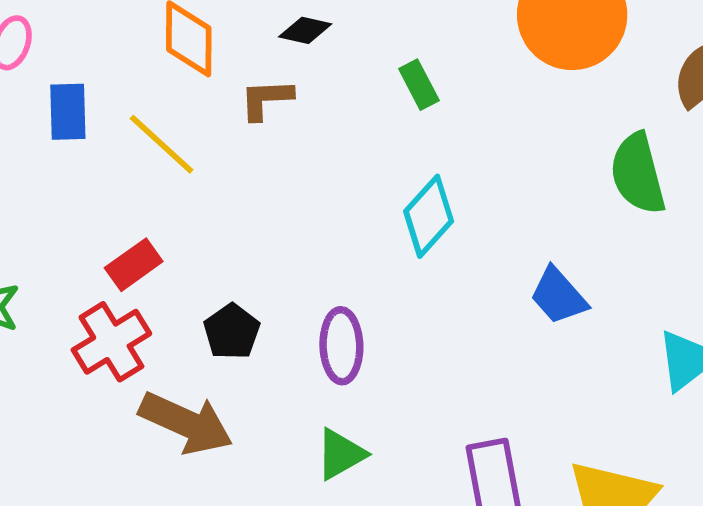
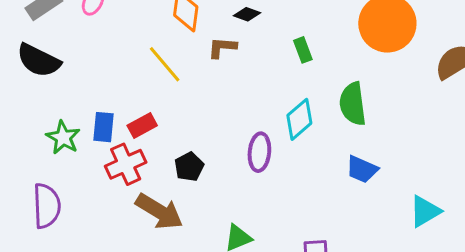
blue rectangle: (68, 112) -> (103, 127), moved
green semicircle: (638, 174) -> (353, 104), moved
blue trapezoid: (558, 296) -> (362, 169), turned -32
purple ellipse: (341, 346) -> (259, 152), moved

